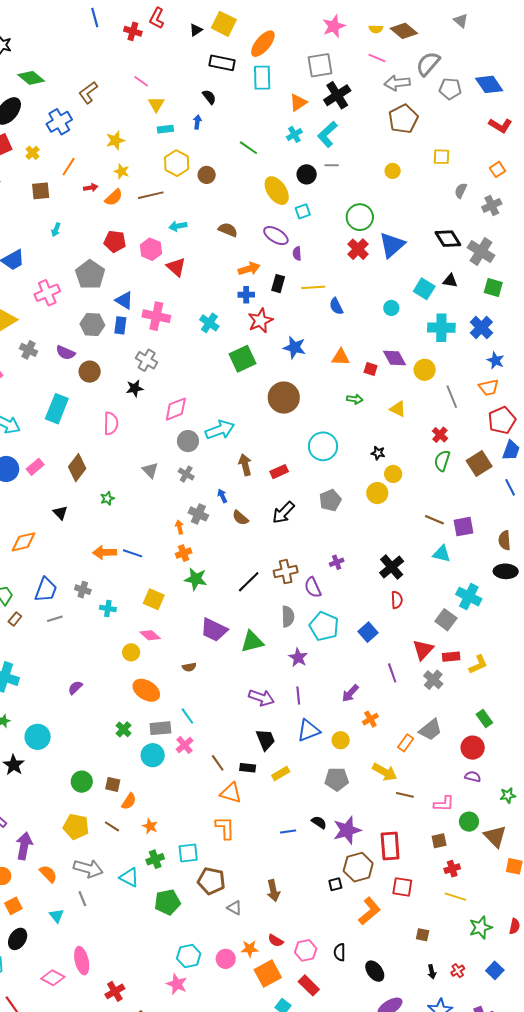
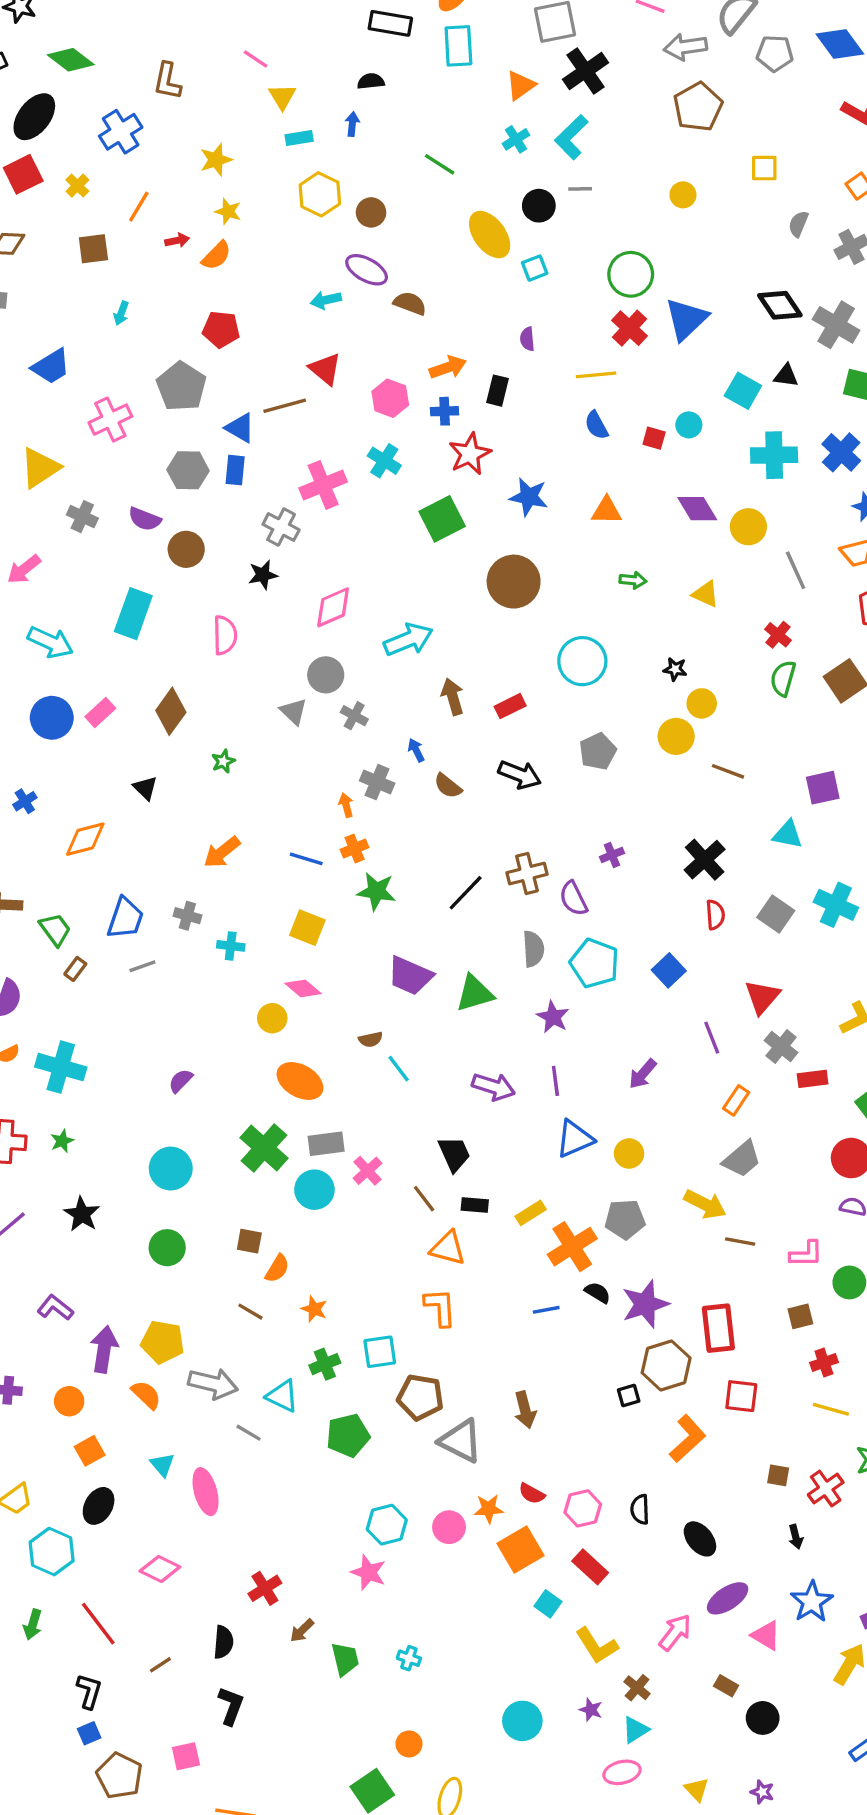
brown L-shape: (88, 93) -> (167, 81), turned -40
black semicircle: (209, 97) -> (371, 81), turned -56
brown line: (151, 195) -> (285, 406), moved
purple ellipse: (276, 236) -> (367, 270), moved
pink hexagon: (151, 249) -> (390, 398), moved
yellow line: (313, 287) -> (596, 375), moved
pink cross: (156, 316) -> (323, 485), moved, turned -32
red square: (371, 369) -> (654, 438), moved
gray circle: (188, 441) -> (326, 675), moved
black arrow: (283, 513) -> (520, 775), turned -110
brown line: (434, 520) -> (728, 771), moved
orange arrow: (105, 552) -> (222, 852), turned -35
blue line: (133, 553) -> (306, 859), moved
gray square: (446, 620) -> (776, 914), moved
red rectangle: (451, 657) -> (813, 1079), moved
cyan line: (187, 716) -> (399, 1069), moved
orange cross: (370, 719) -> (572, 1247), moved, size x1.8
green cross: (123, 729) -> (264, 1148), size x1.8
gray trapezoid: (430, 730) -> (742, 1159), moved
cyan circle: (38, 737) -> (171, 1169), moved
black trapezoid: (266, 740) -> (454, 1154), moved
orange rectangle: (406, 743) -> (736, 1100), moved
green circle: (82, 782) -> (167, 1248), moved
yellow pentagon: (76, 827) -> (163, 1342), moved
gray line: (82, 899) -> (249, 1433), moved, turned -35
gray triangle: (234, 908) -> (461, 1441), size x1.8
pink ellipse: (82, 961) -> (206, 1492), moved
red cross: (458, 971) -> (826, 1489), moved, size x1.5

